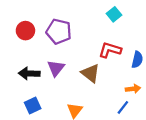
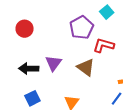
purple pentagon: (59, 31) -> (82, 27), moved, turned 30

